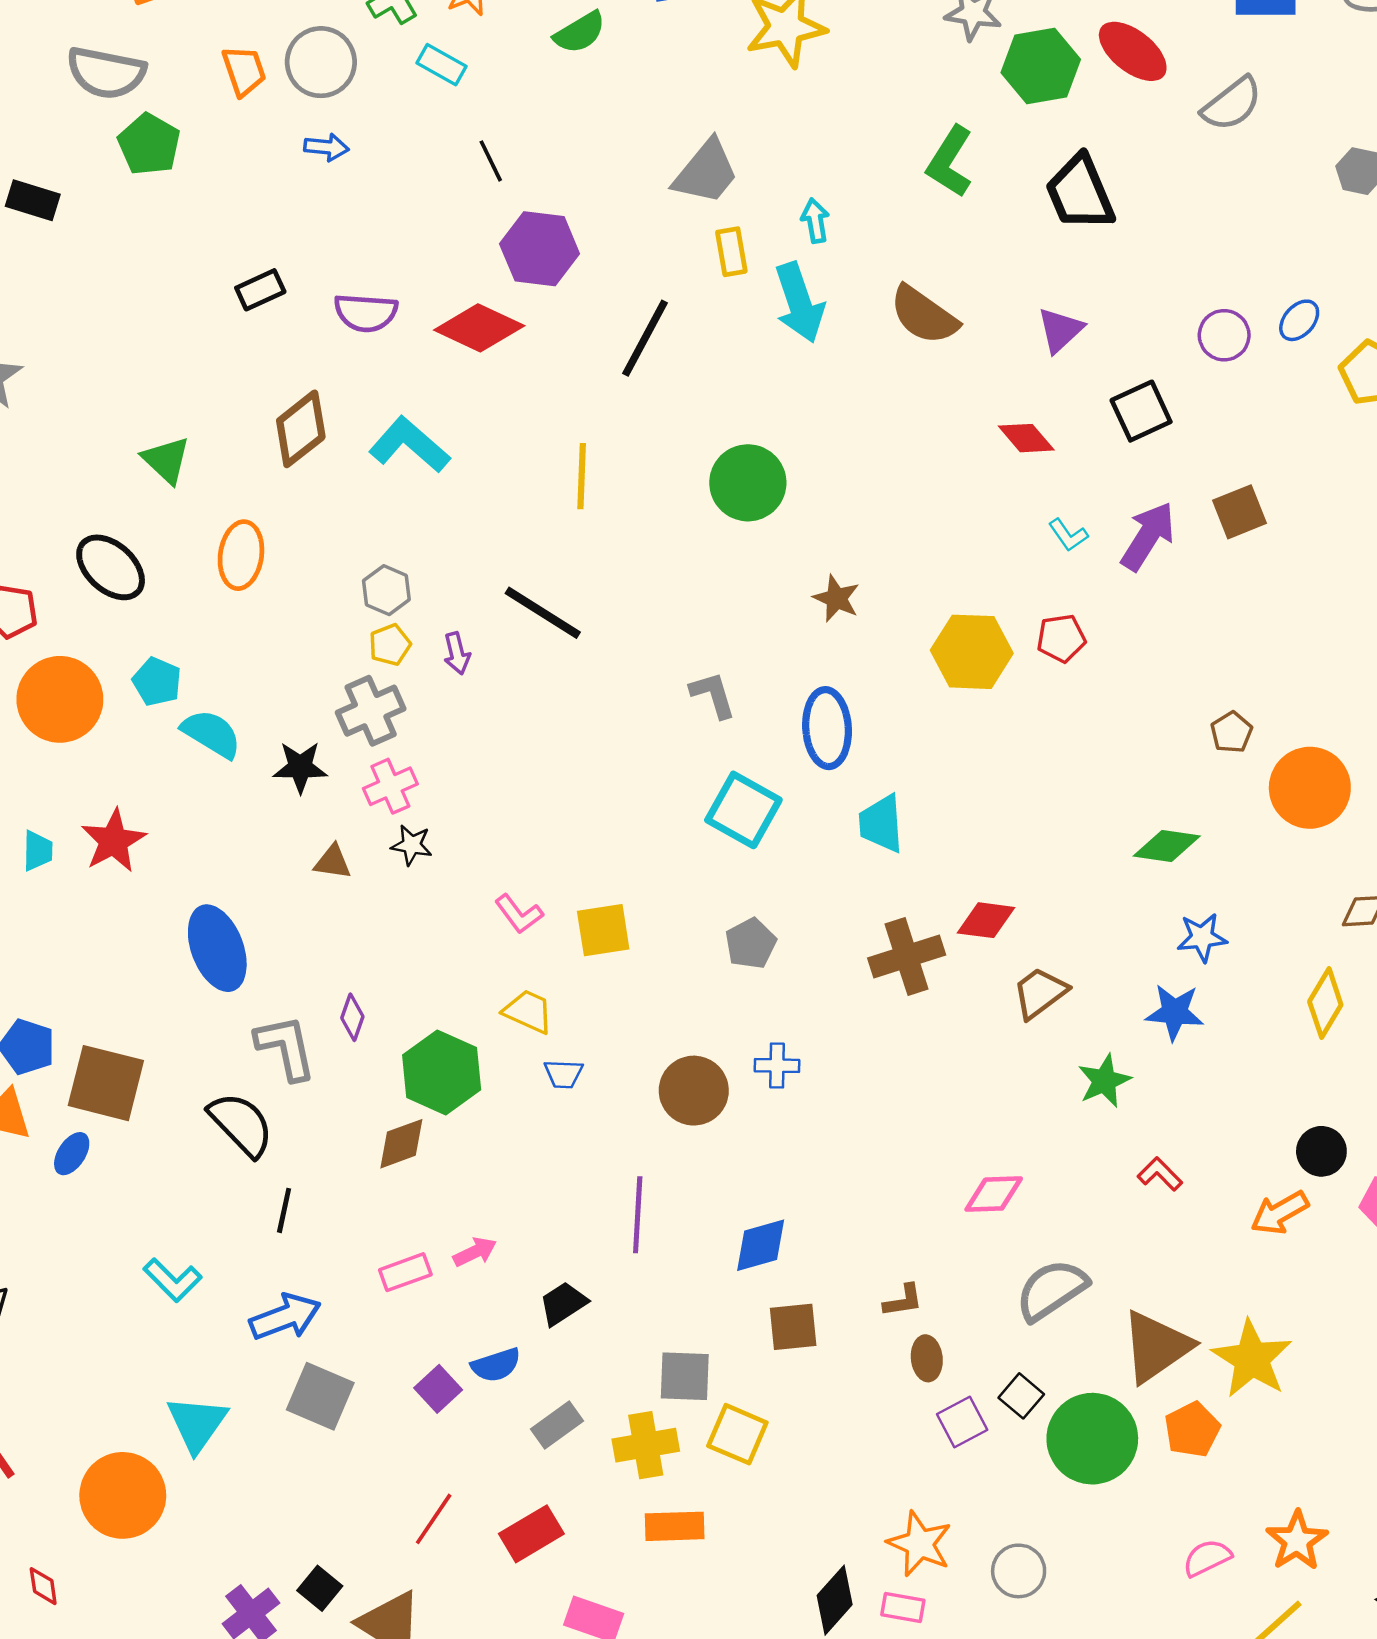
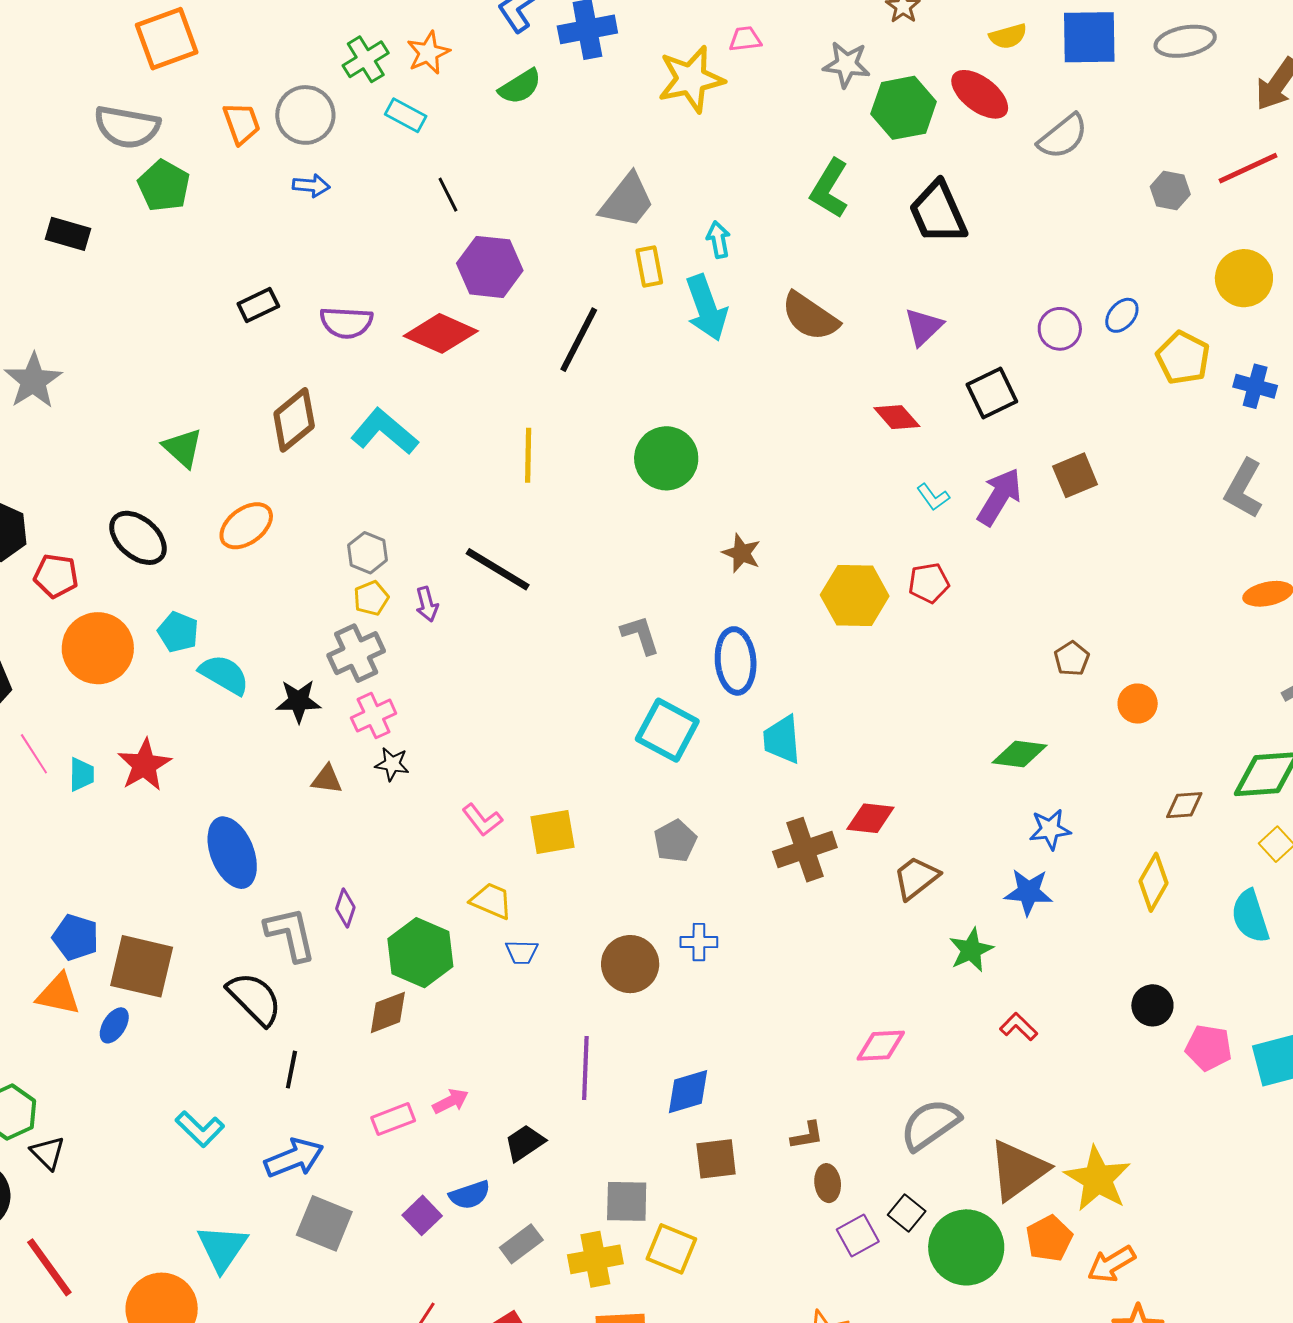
orange ellipse: (241, 555) -> (246, 526), turned 46
orange circle: (1310, 788) -> (1138, 704), size x0.6
orange arrow: (1280, 1213) -> (1111, 1264), moved

